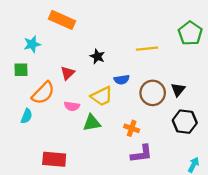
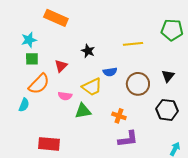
green pentagon: (190, 33) -> (172, 30), turned -30
green square: (21, 70) -> (32, 59), moved
black triangle: (178, 90) -> (168, 76), moved

